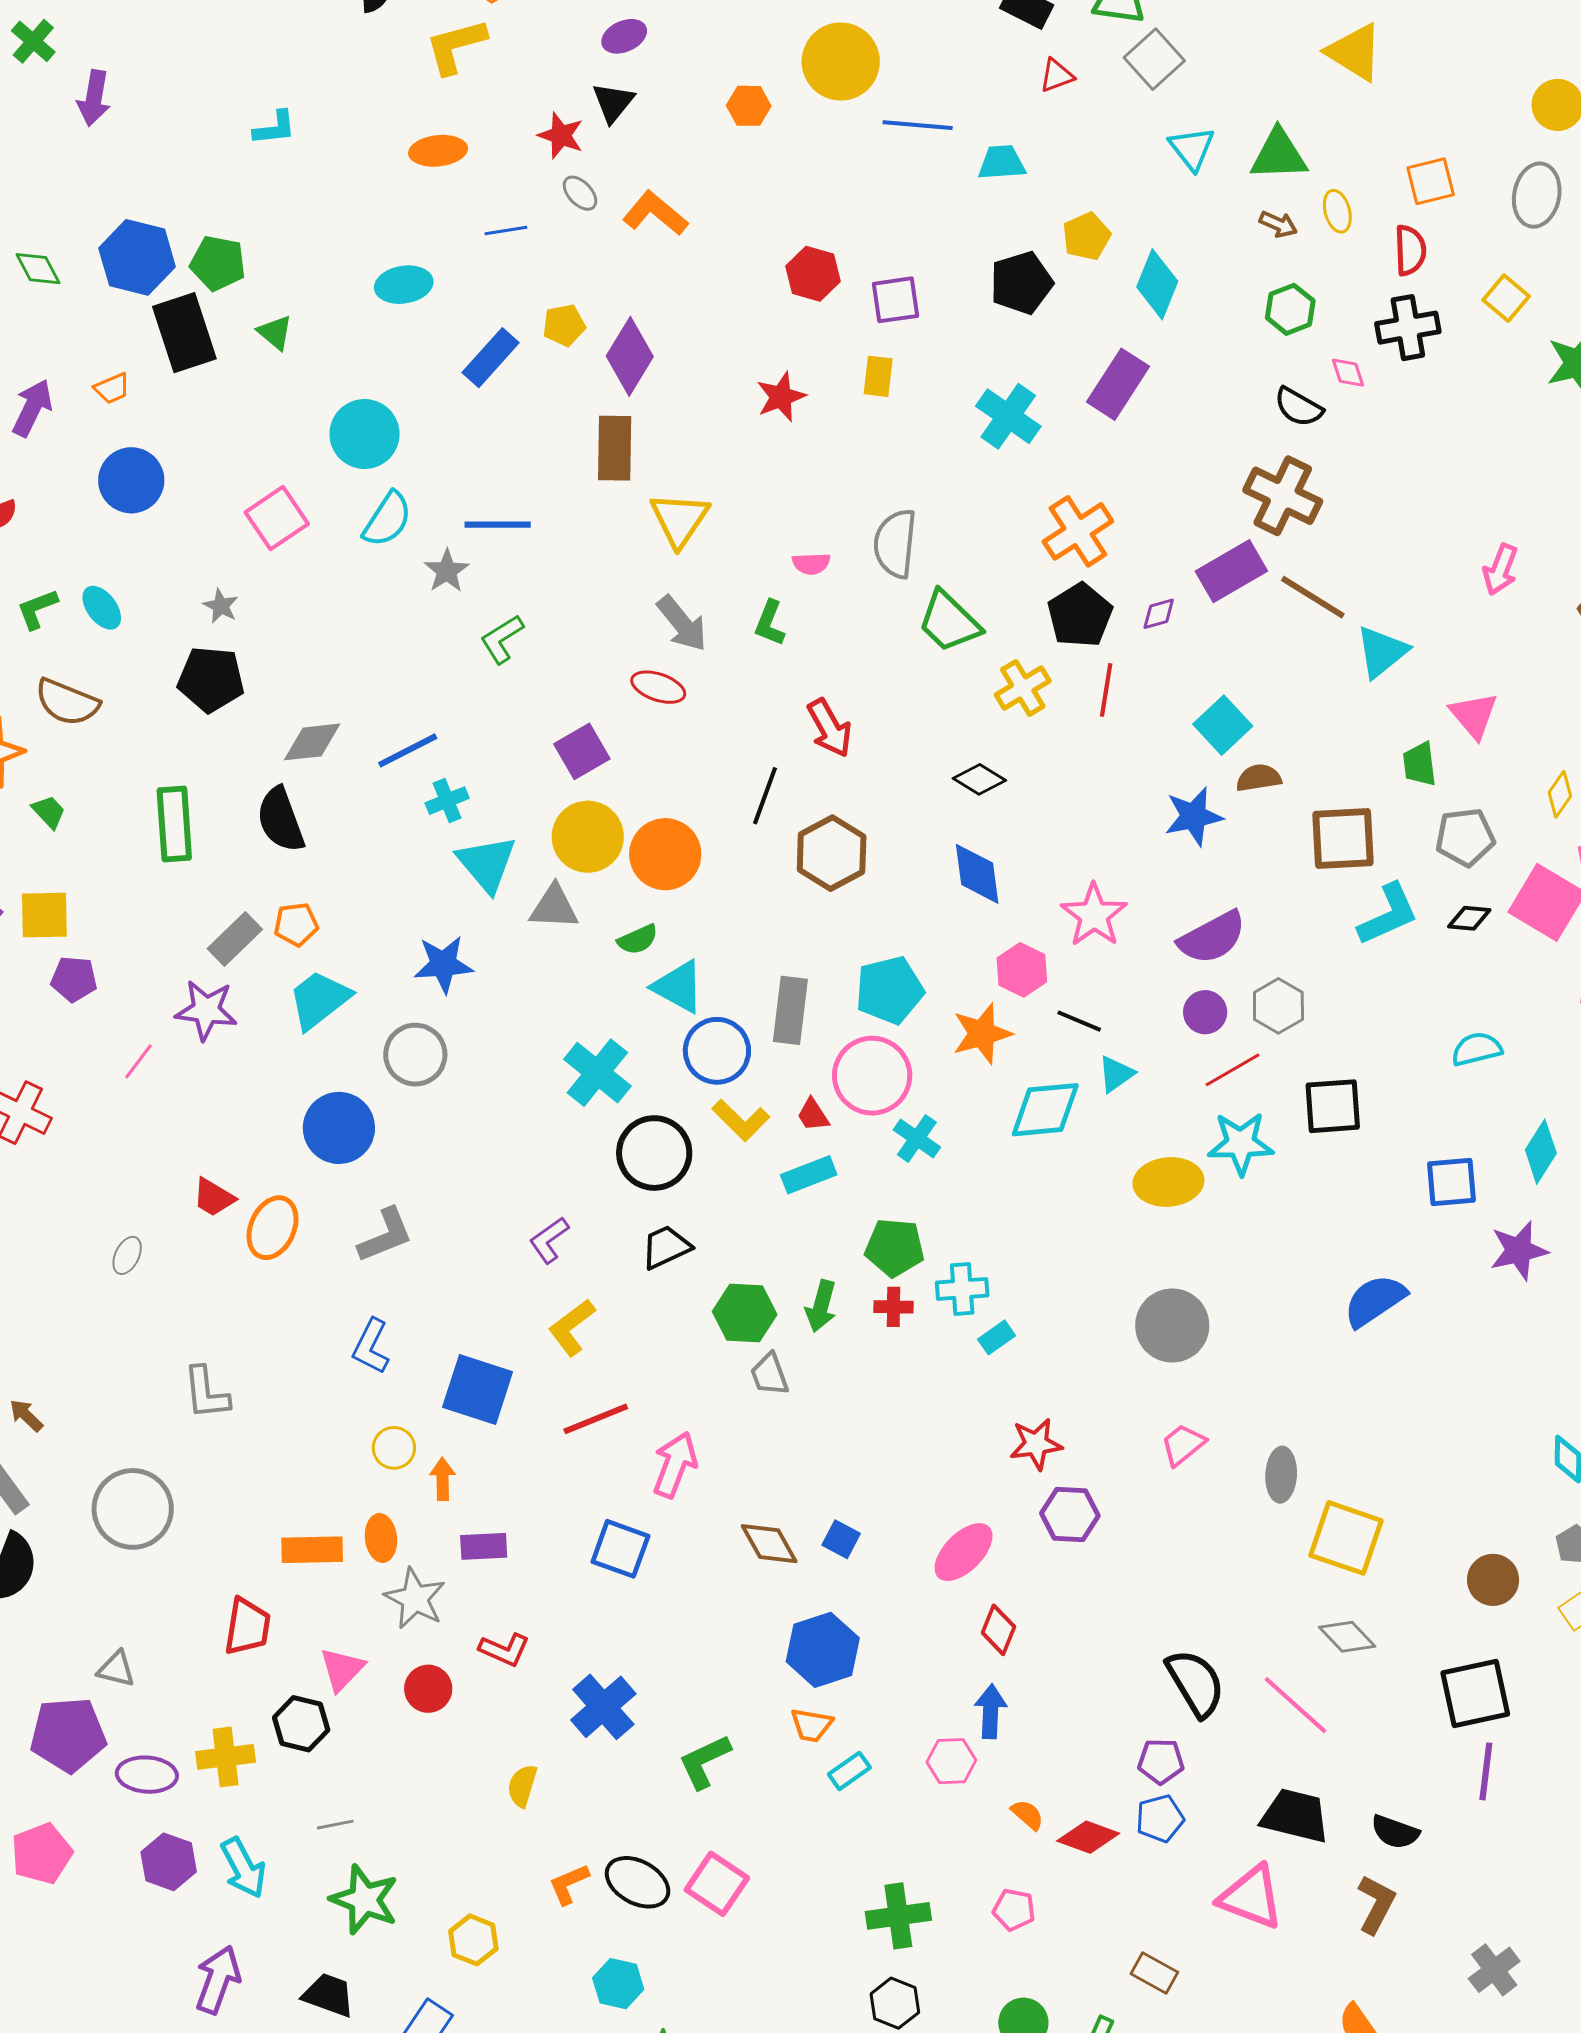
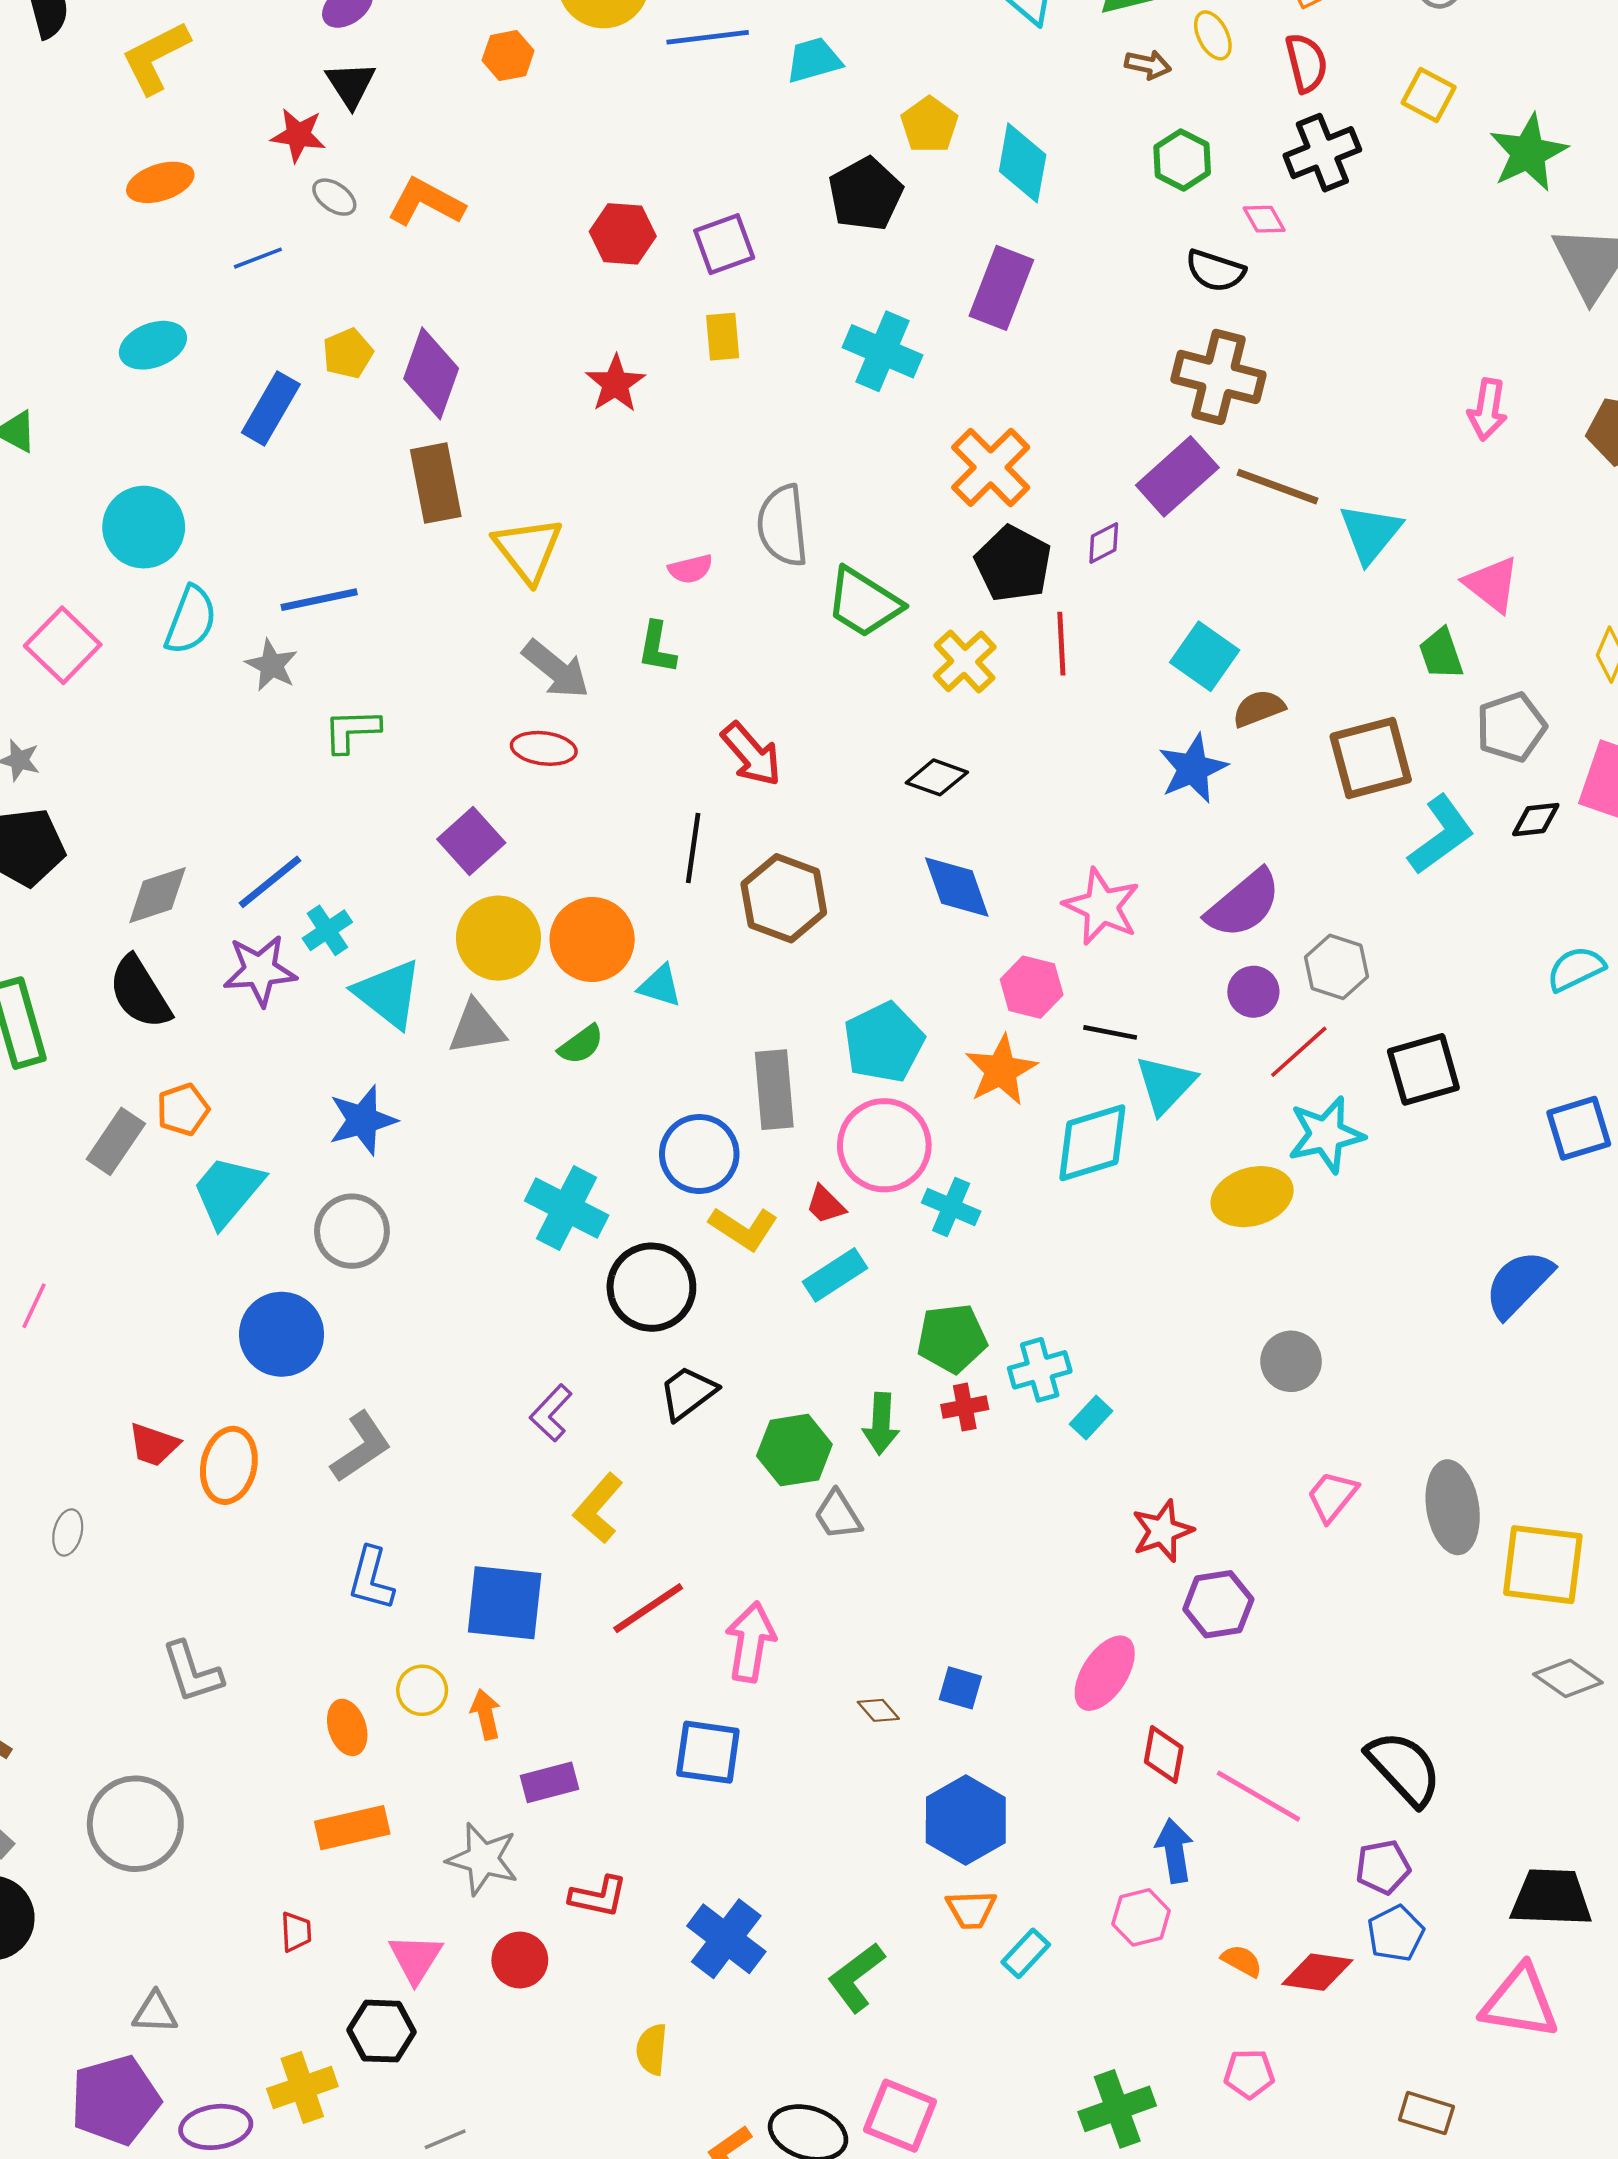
green L-shape: (502, 639) -> (352, 731), turned 42
cyan triangle: (678, 987) -> (660, 986), moved, size x0.7
purple star: (206, 1010) -> (260, 970), moved
cyan triangle: (1116, 1074) -> (1166, 1084), size x1.4
gray circle: (1172, 1325) -> (1291, 1361), size x0.7
gray ellipse: (1281, 1475) -> (1453, 1507), size x1.4
orange ellipse: (381, 1538) -> (347, 1727), moved
brown diamond: (769, 1544) -> (878, 1710), size x0.6
red trapezoid: (247, 1627) -> (296, 1932), size x0.6
pink line: (1296, 1705) -> (1258, 1796), moved

